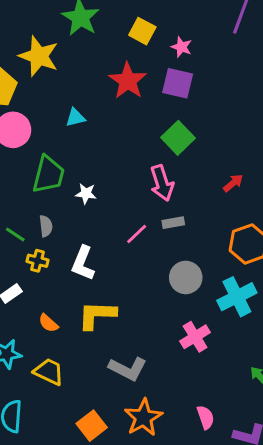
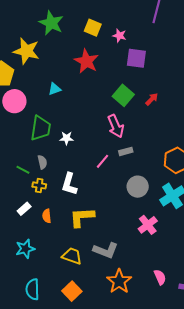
purple square: (178, 83) -> (136, 58), moved
red arrow: (233, 183) -> (152, 99), moved
orange semicircle: (48, 323) -> (47, 216), moved, turned 48
yellow trapezoid: (49, 372) -> (72, 256), moved
orange square: (92, 426) -> (72, 291), moved

